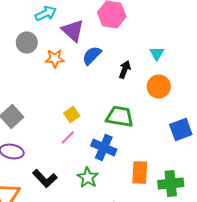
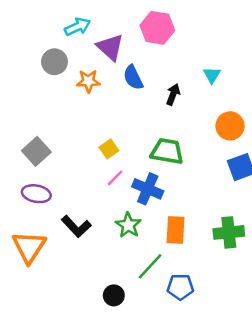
blue semicircle: (92, 56) -> (133, 77), turned -70
orange circle: (159, 86) -> (230, 126), moved
pink line: (68, 138) -> (115, 178), moved
orange rectangle: (140, 172) -> (176, 230), moved

